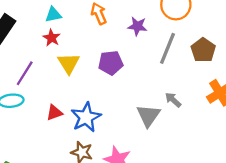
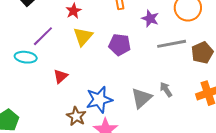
gray line: (168, 48) -> (172, 44), turned 44
red triangle: (54, 113) -> (61, 76), turned -35
blue star: (86, 117) -> (99, 100), moved

